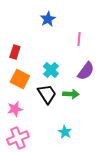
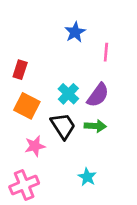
blue star: (48, 19) -> (75, 32), moved
purple semicircle: (86, 71) -> (98, 95), moved
pink star: (15, 109) -> (35, 146), moved

